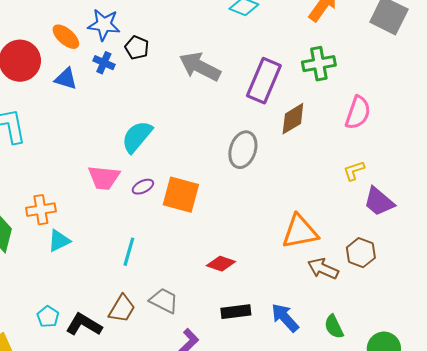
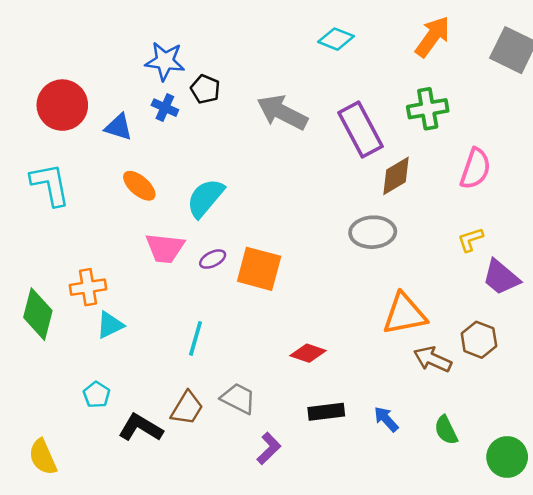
orange ellipse: (66, 37) -> (139, 186), moved
purple rectangle: (264, 81) -> (360, 130), turned -51
gray ellipse: (243, 150) -> (373, 232), moved, turned 69
cyan pentagon: (48, 317) -> (97, 395), moved
blue arrow: (285, 318) -> (386, 419), size x0.7

